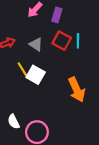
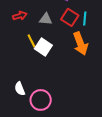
gray triangle: (36, 44) -> (46, 19), turned -32
orange arrow: (77, 90) -> (80, 44), moved

